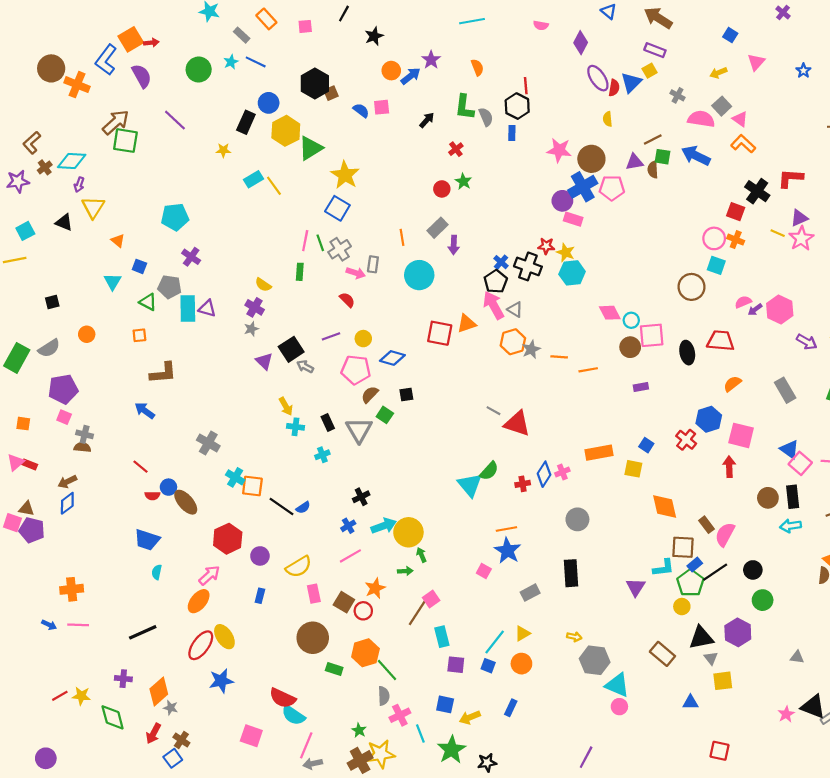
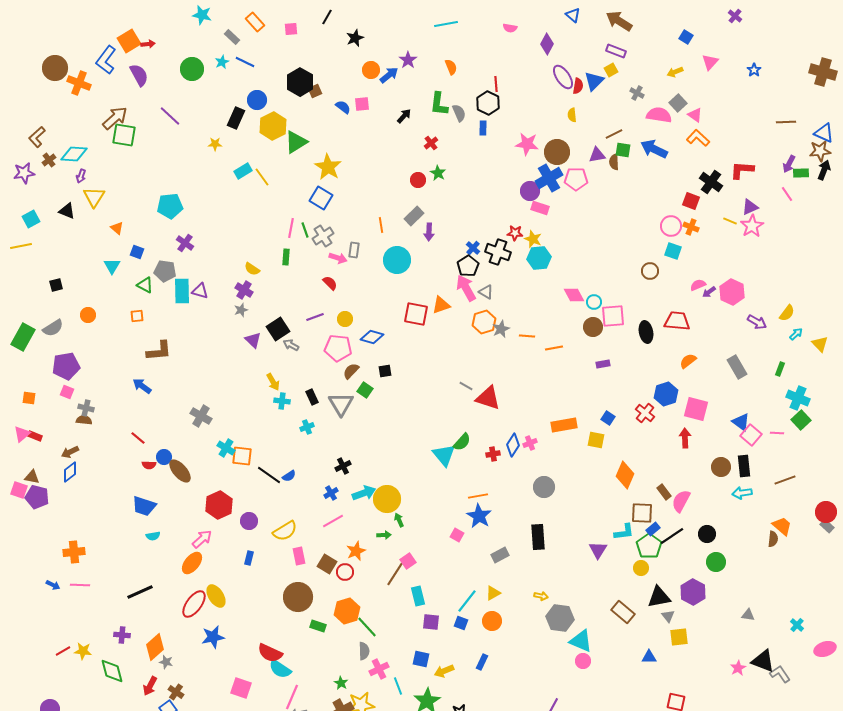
brown circle: (692, 287) -> (650, 271), size x0.7
orange diamond: (665, 506) -> (625, 475), turned 36
cyan semicircle: (157, 572) -> (153, 536), turned -112

